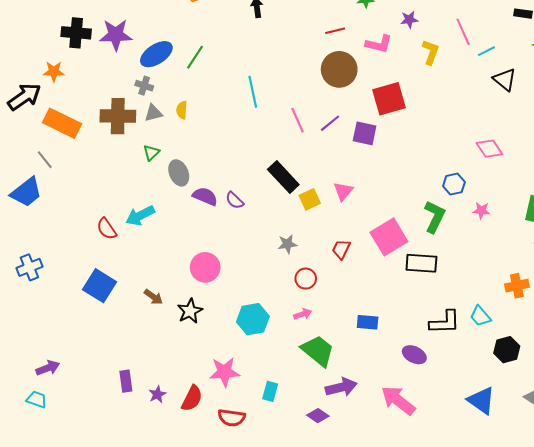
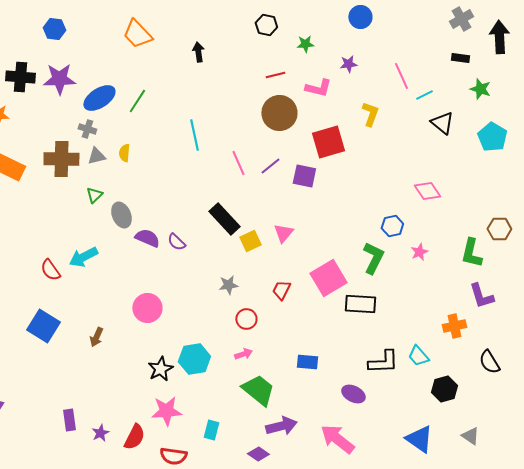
yellow L-shape: (431, 52) -> (370, 114), moved
pink star: (481, 211) -> (419, 252), turned -30
brown arrow: (153, 297) -> (96, 337), turned 78
black star: (190, 311) -> (160, 369), moved

